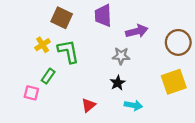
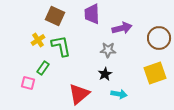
red triangle: (89, 105) -> (79, 94), size x1.6

